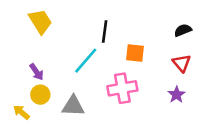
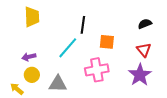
yellow trapezoid: (40, 21) -> (32, 17), turned 30
purple arrow: (37, 72) -> (29, 57), turned 112
purple star: (177, 95) -> (140, 75), size x1.6

